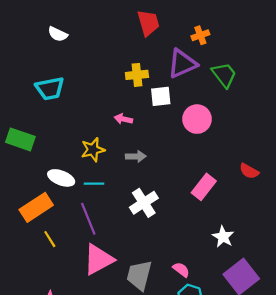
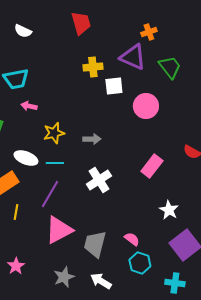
red trapezoid: (148, 23) -> (81, 23), moved
purple triangle: (182, 64) -> (133, 57), turned 48
pink arrow: (123, 119) -> (29, 106), moved
purple line: (88, 219) -> (50, 194), turned 52
yellow line: (50, 239) -> (16, 212), turned 42

